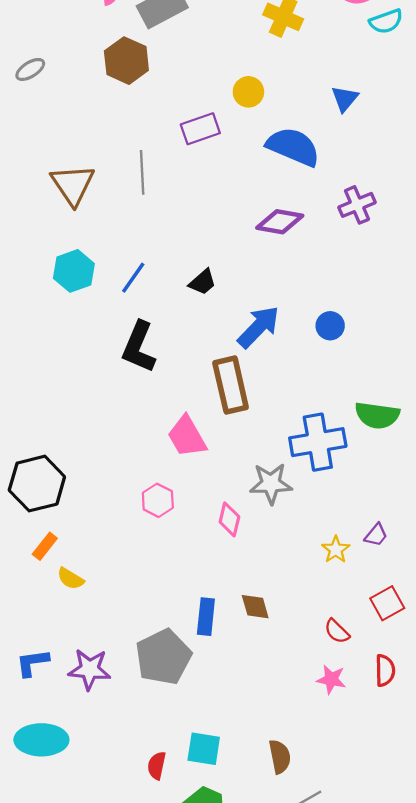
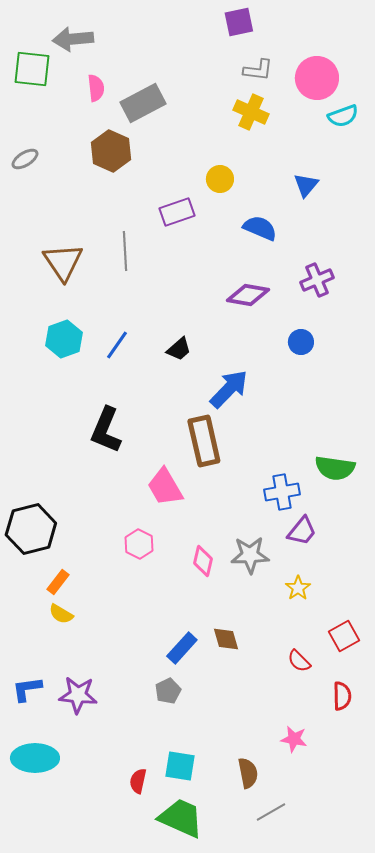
blue semicircle: (293, 147) -> (260, 228), size x0.7
blue circle: (330, 326) -> (301, 342), moved
black L-shape: (139, 347) -> (106, 430), moved
blue cross: (318, 442) -> (282, 492), size x0.7
gray star: (271, 484) -> (250, 555), moved
purple trapezoid: (376, 535) -> (302, 531), moved, size x1.4
orange rectangle: (45, 546) -> (58, 582), moved
blue rectangle: (206, 617) -> (182, 648), turned 36
gray pentagon: (163, 657) -> (168, 691), moved, size x0.5
pink star: (331, 679) -> (294, 739), moved

